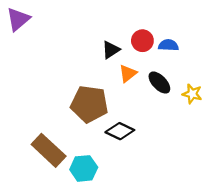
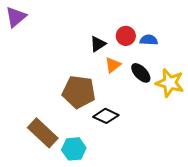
yellow star: (192, 94) -> (170, 83), size x1.6

